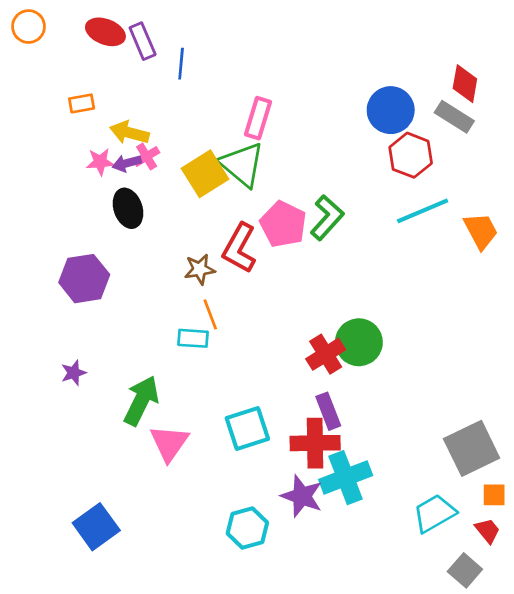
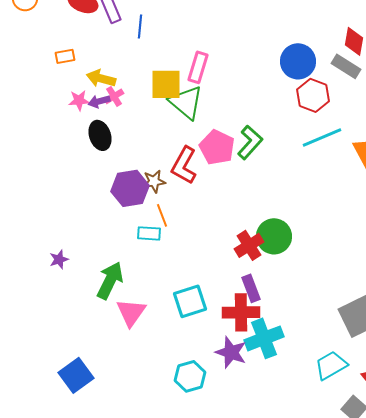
yellow square: (205, 174) -> (166, 84), moved, turned 32
purple hexagon: (84, 279) -> (130, 188), moved

